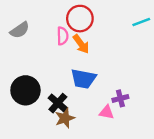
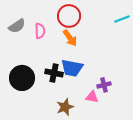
pink semicircle: (63, 36) -> (40, 31), moved
black cross: (58, 103) -> (54, 73), moved, turned -30
brown star: (65, 118) -> (65, 107), moved

